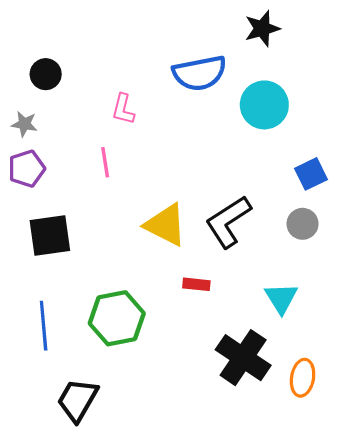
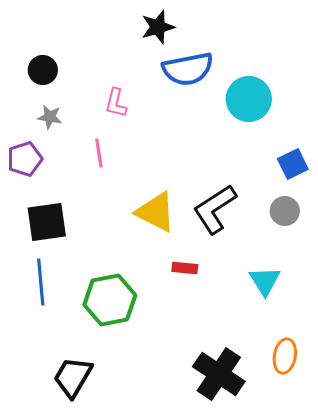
black star: (262, 28) -> (158, 27), moved
gray star: (24, 124) -> (50, 117), moved
blue line: (44, 326) -> (41, 282), moved
black cross: (243, 358) -> (219, 374), moved

